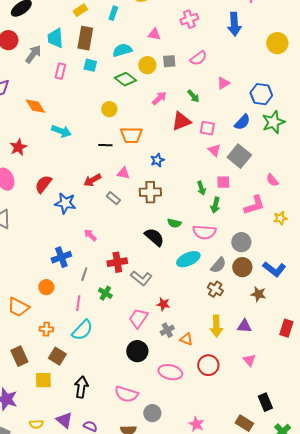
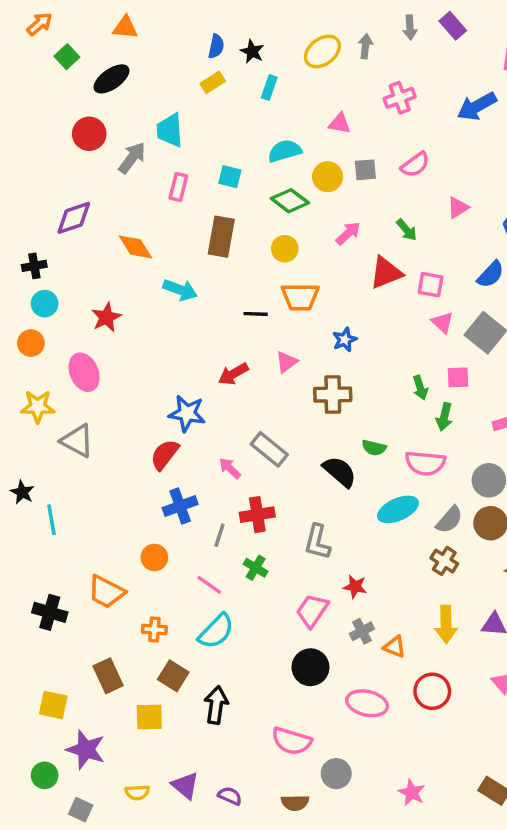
blue arrow: (234, 24) -> (477, 106), turned 65
brown rectangle: (85, 38) -> (221, 237), moved
yellow circle: (109, 109) -> (285, 249), moved
pink triangle: (123, 173) -> (286, 362), turned -48
red semicircle: (43, 184) -> (165, 455), moved
gray rectangle: (113, 198) -> (269, 449), moved, size x1.5
red cross: (117, 262) -> (257, 515), moved
gray L-shape: (141, 278) -> (317, 542), turned 65
pink line: (78, 303) -> (209, 585), turned -63
black arrow: (81, 387) -> (216, 705), moved

